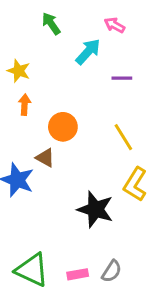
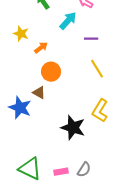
orange arrow: (25, 105) -> (41, 48), moved, turned 48
yellow line: (123, 137) -> (97, 69), moved

